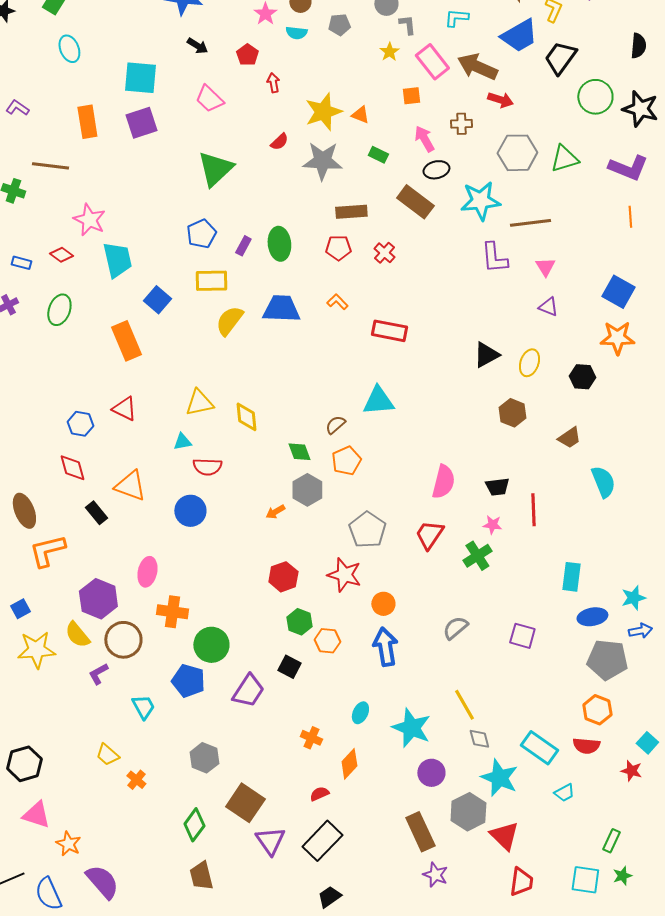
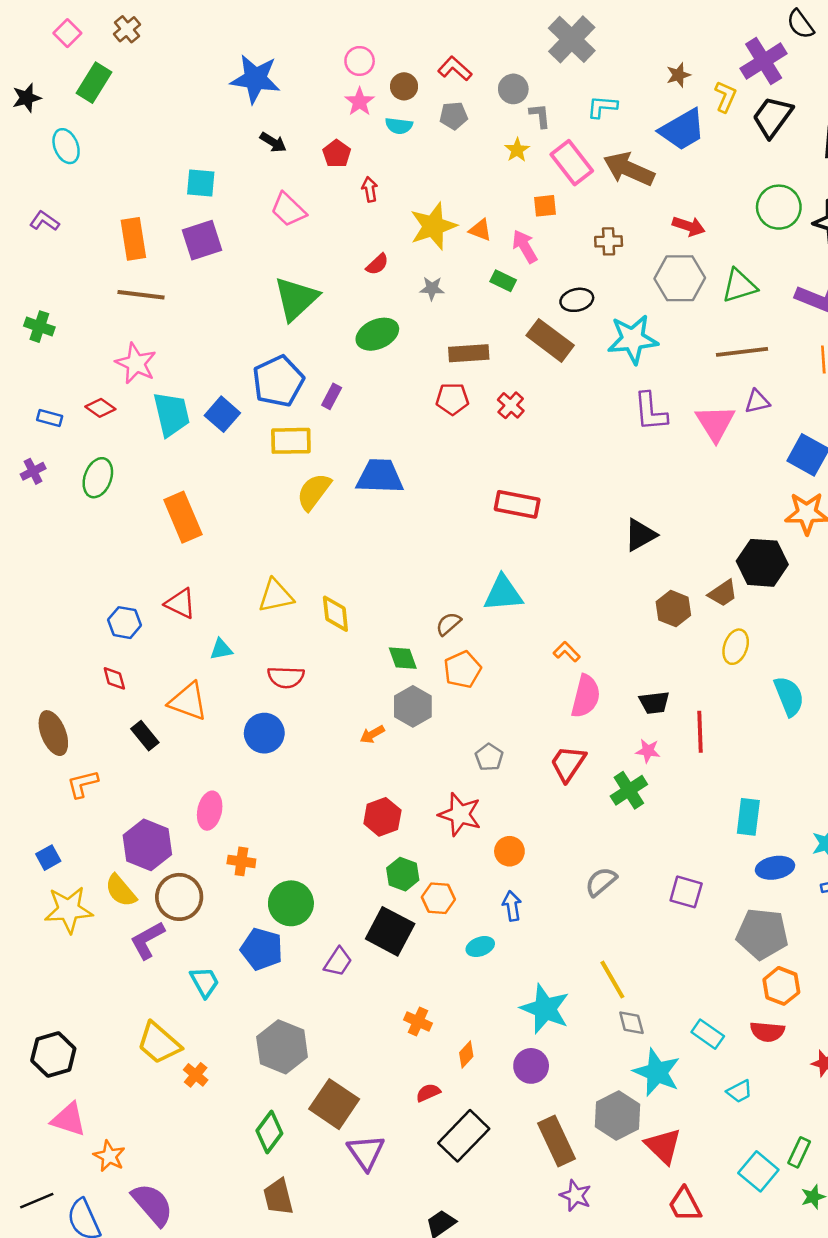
cyan ellipse: (69, 49) -> (66, 146), moved
black trapezoid: (560, 58) -> (772, 117), moved
cyan square: (140, 78) -> (201, 183), size x0.7
red arrow: (500, 100) -> (689, 226), moved
pink arrow: (424, 139) -> (525, 246), moved
gray star: (322, 161) -> (432, 288), size x0.5
brown line: (50, 166) -> (141, 295), moved
brown line: (530, 223) -> (742, 352), moved
blue pentagon: (201, 234) -> (278, 381), size x1.4
green ellipse: (279, 244) -> (377, 334), moved, turned 72
pink triangle: (545, 267) -> (715, 423), size x1.6
blue square: (157, 300) -> (222, 414), moved
orange L-shape: (337, 302) -> (567, 652), moved
purple triangle: (548, 307) -> (757, 401), moved, turned -35
yellow ellipse: (529, 363) -> (736, 647), moved
black hexagon: (582, 377) -> (762, 563), size x1.5
brown trapezoid: (569, 438) -> (723, 593), moved
cyan triangle: (182, 442) -> (221, 649), moved
red diamond: (72, 468) -> (114, 678), size x0.7
gray pentagon: (367, 530) -> (489, 757), size x0.6
orange L-shape: (47, 551) -> (83, 784), size x0.7
orange cross: (172, 612) -> (241, 861), size x0.7
blue arrow: (385, 647) -> (512, 906), size x0.6
gray pentagon: (607, 660) -> (762, 934), moved
black square: (289, 667) -> (390, 931), size x1.6
purple L-shape: (98, 674) -> (147, 940), size x1.4
purple trapezoid: (248, 691) -> (338, 962), size x0.7
cyan ellipse: (360, 713) -> (480, 947), moved, turned 45
cyan rectangle: (539, 748) -> (708, 1034), size x0.7
yellow trapezoid: (107, 755) -> (159, 1043), size x1.5
gray hexagon: (204, 758) -> (282, 1047), size x1.4
orange diamond: (349, 764) -> (466, 1055), size x0.7
purple circle: (431, 773) -> (531, 1066), moved
black rectangle: (322, 841) -> (464, 1136), moved
cyan square: (585, 880) -> (758, 1171), moved, turned 32
red trapezoid: (521, 882) -> (685, 1204), turned 144

